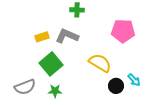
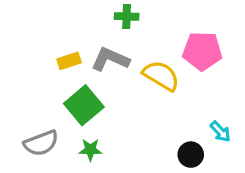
yellow semicircle: (100, 63) -> (161, 76), moved
black circle: (116, 86) -> (191, 155), moved

